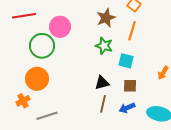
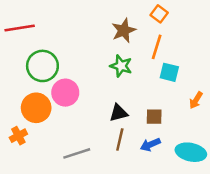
pink circle: (60, 27) -> (65, 93), moved
cyan square: (126, 61) -> (169, 72), moved
gray line: (47, 116) -> (77, 153), moved

